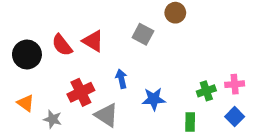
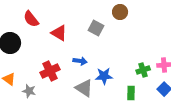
red semicircle: (62, 45) -> (31, 19), moved
blue arrow: (121, 79) -> (80, 61), turned 112
gray triangle: (107, 115) -> (84, 88), moved

